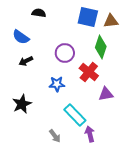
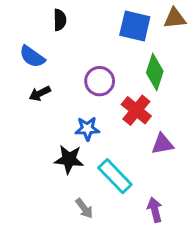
black semicircle: (39, 13) -> (60, 20), turned 80
brown triangle: (111, 21) -> (175, 18), moved
black star: (22, 104) -> (69, 159), moved, turned 30
purple arrow: (90, 134) -> (155, 210), moved

